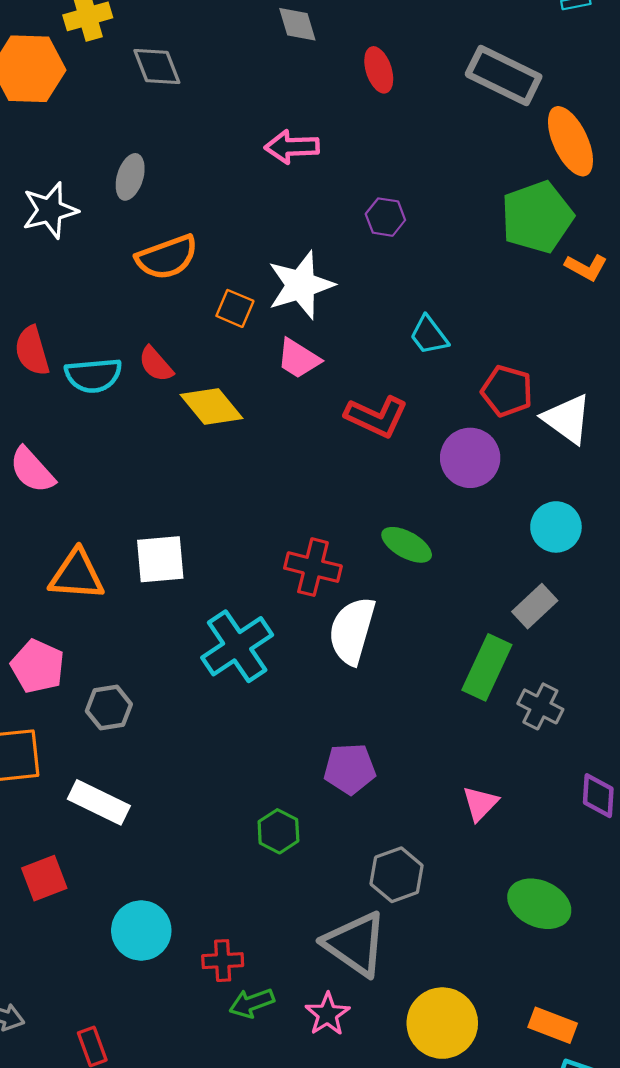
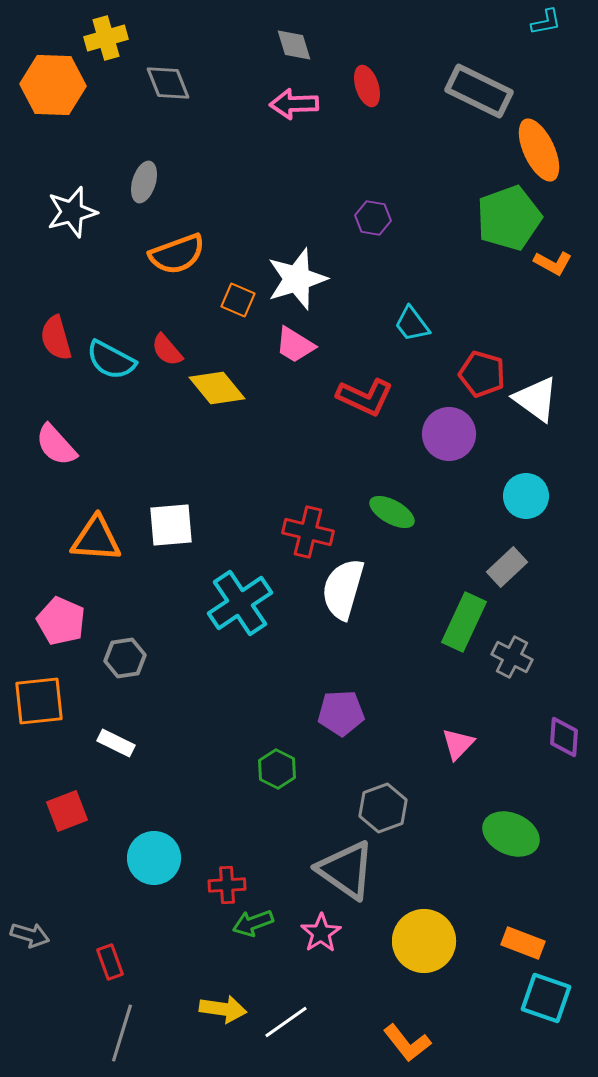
pink arrow: (292, 147) -> (294, 104), moved
cyan semicircle: (93, 375) -> (111, 360), turned 33
white rectangle: (99, 802) -> (116, 743), size x0.7

